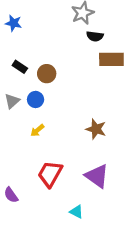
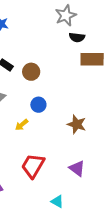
blue circle: (36, 99) -> (38, 105), moved
purple triangle: (97, 176) -> (77, 168), size x0.7

